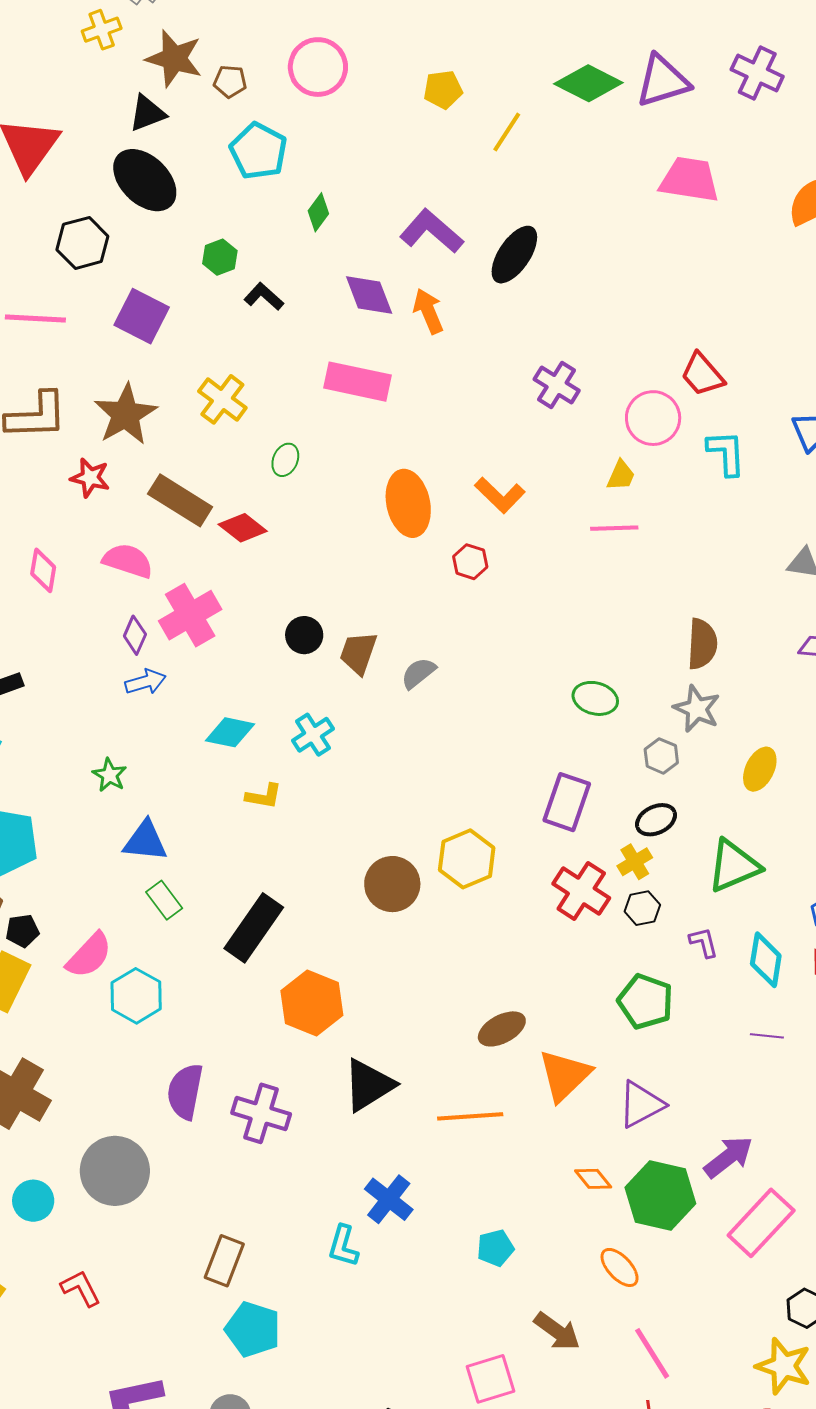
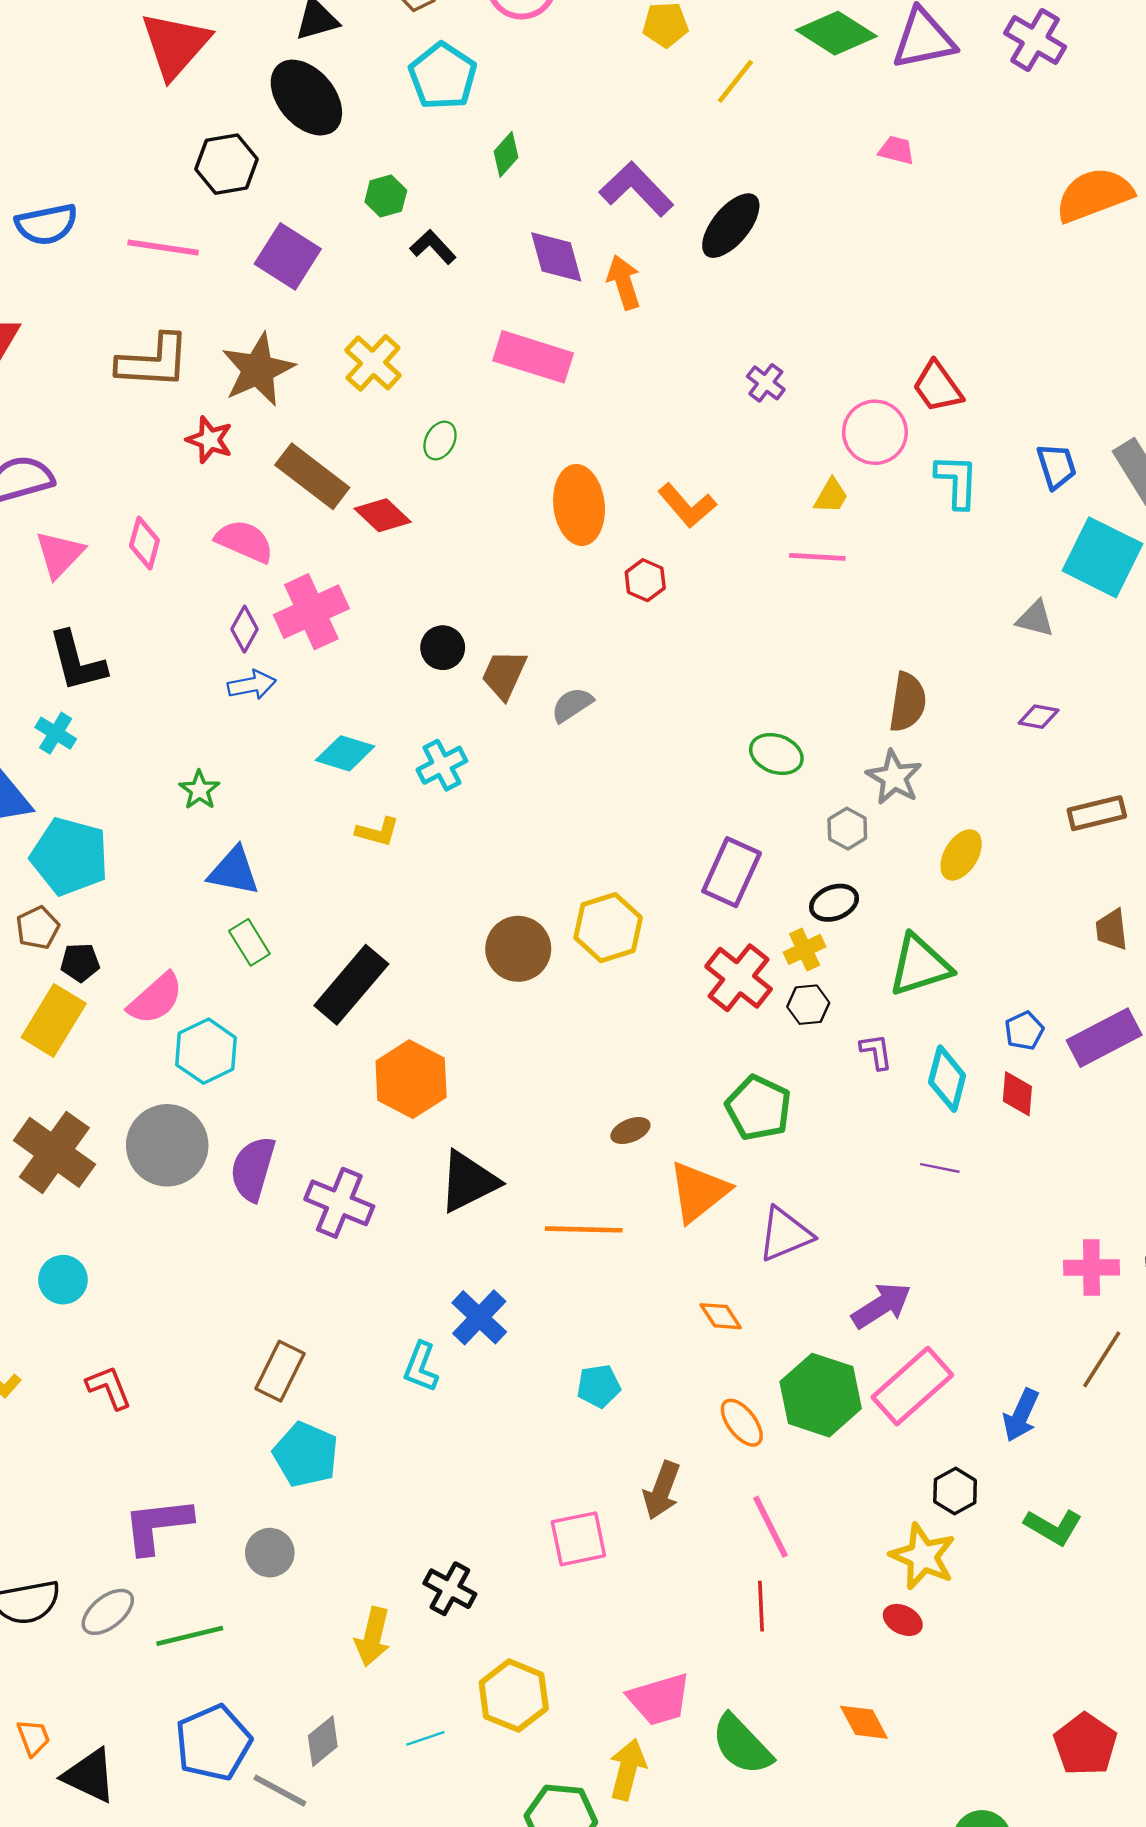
pink trapezoid: (690, 180) -> (896, 150), moved, size x0.5
purple cross: (557, 385) -> (766, 383), size x0.7
green pentagon: (645, 1001) -> (759, 1108), moved
brown ellipse: (502, 1029) -> (630, 1131), size x0.7
gray circle: (115, 1171) -> (167, 1145), moved
green hexagon: (660, 1195) -> (821, 1395), moved
brown arrow: (557, 1331) -> (662, 1490), turned 69

